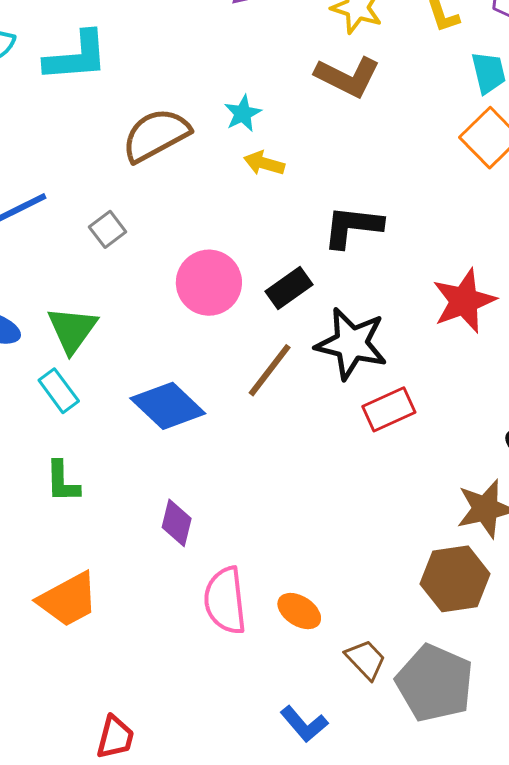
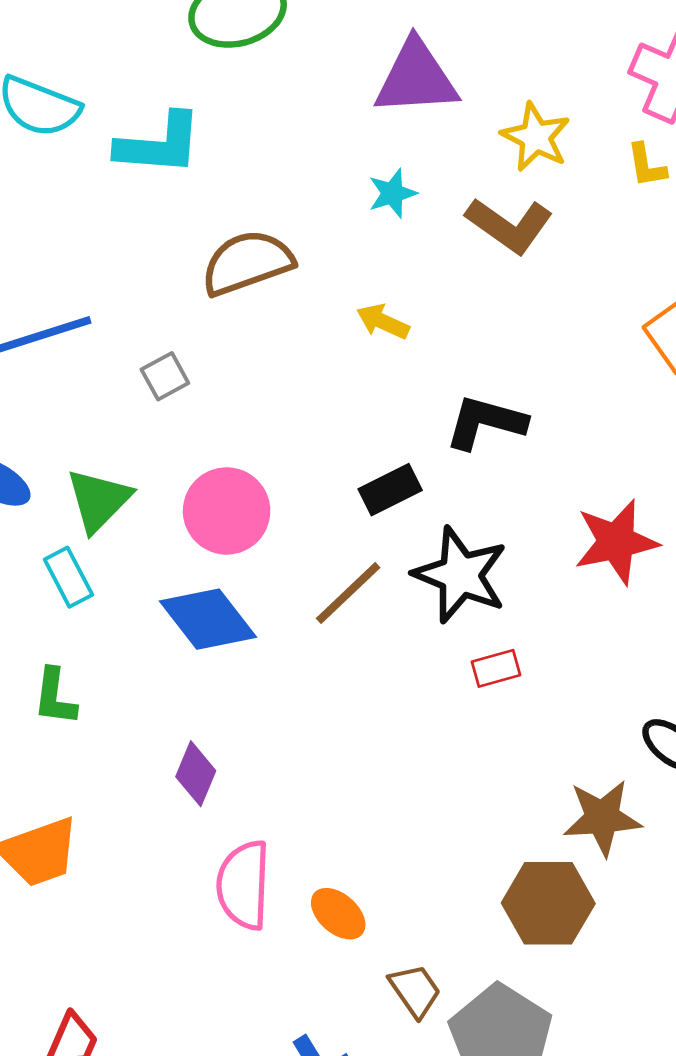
cyan star: (243, 113) -> (392, 193), moved
pink circle: (209, 283) -> (227, 511), moved
red rectangle: (389, 409) -> (496, 668), size x0.7

